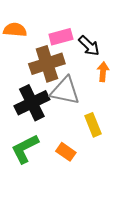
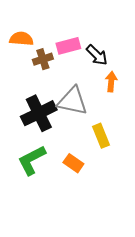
brown cross: (47, 64) -> (43, 59), moved, size x0.6

